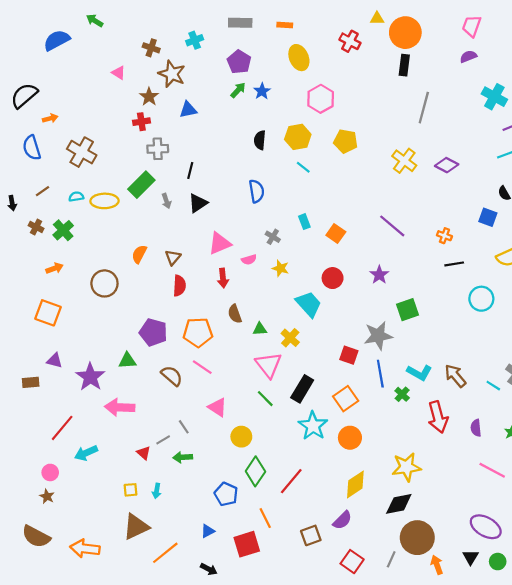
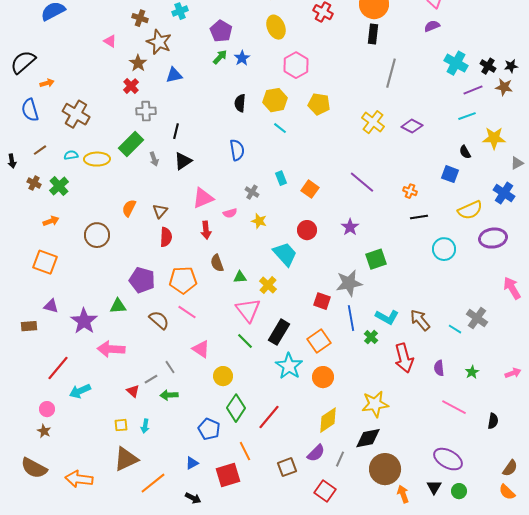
red cross: (141, 122) -> (131, 86), turned -35
gray line: (391, 559) -> (340, 459), moved

